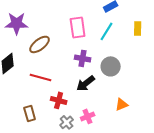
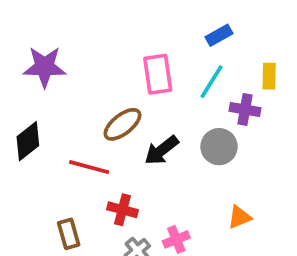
brown ellipse: (40, 44) -> (122, 124), moved
purple cross: (83, 58) -> (245, 109), moved
black arrow: (86, 83) -> (161, 150), moved

